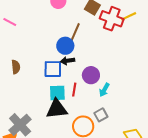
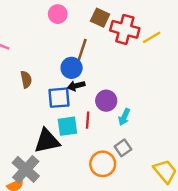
yellow line: (129, 16) -> (152, 37), moved
brown semicircle: (16, 67) -> (26, 79), moved
black triangle: (57, 109) -> (47, 141), moved

